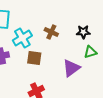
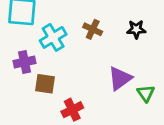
green triangle: (90, 52) -> (146, 93), moved, turned -48
brown square: (34, 58) -> (45, 84), moved

